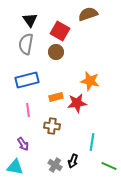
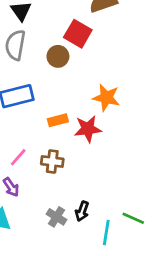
red square: (60, 31) -> (78, 34), moved
pink line: (28, 110) -> (18, 157), moved, turned 48
cyan line: (92, 142) -> (106, 232), moved

